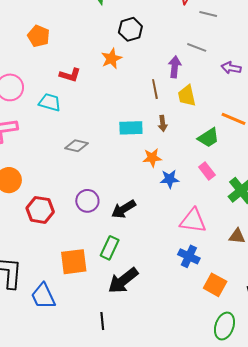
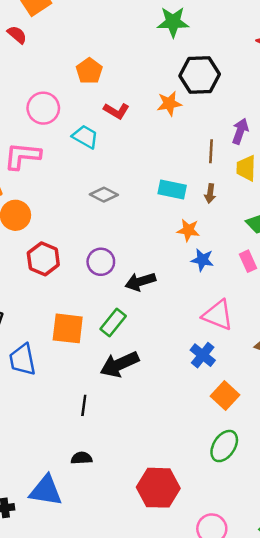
black hexagon: (130, 29) -> (200, 75), size x1.4
orange pentagon: (39, 36) -> (89, 71), moved

